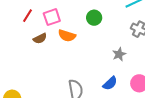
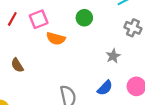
brown semicircle: (40, 38) -> (17, 65), moved, turned 88

